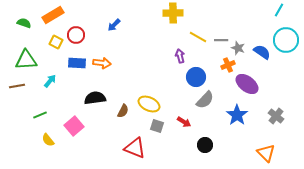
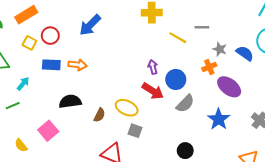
blue arrow: (114, 25) -> (90, 25), size x1.6
gray line: (221, 40) -> (202, 27), moved
purple arrow: (180, 56) -> (153, 67), moved
green line: (40, 115) -> (13, 106), moved
red arrow: (184, 122) -> (153, 91), moved, size x1.5

